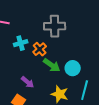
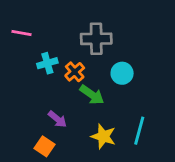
cyan circle: (73, 68) -> (122, 73), moved

